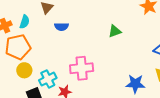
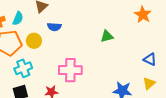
yellow circle: (24, 70) -> (34, 41), moved
cyan cross: (48, 79) -> (23, 68), moved

